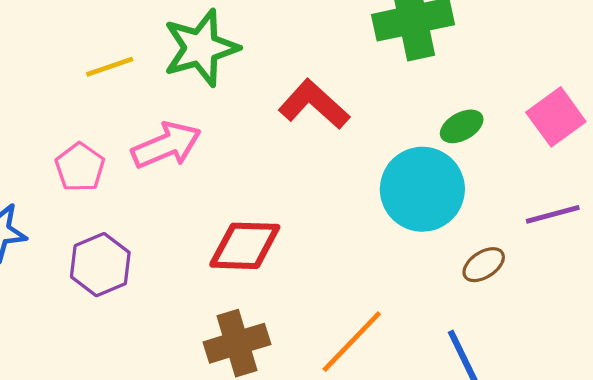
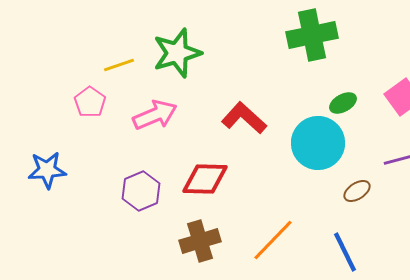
red L-shape: (314, 104) -> (244, 118), moved
pink pentagon: (80, 167) -> (90, 102), moved
purple hexagon: (100, 265) -> (141, 191), moved

